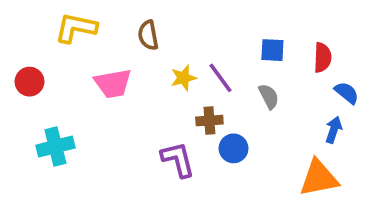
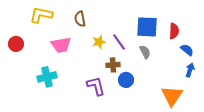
blue square: (272, 50) -> (147, 27), size x1.6
blue arrow: (334, 130) -> (190, 70), moved
cyan cross: (55, 147) -> (47, 77), moved
orange triangle: (319, 178) -> (172, 96), turned -45

